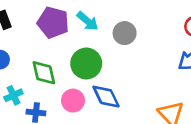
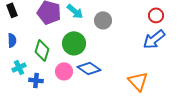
green diamond: (44, 73) -> (42, 50), turned 30
blue diamond: (106, 97) -> (89, 68), turned -30

